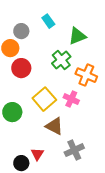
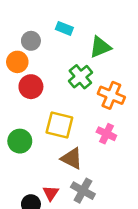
cyan rectangle: (48, 21) -> (64, 28), turned -32
yellow square: (44, 99) -> (59, 125), turned -35
pink cross: (71, 99) -> (106, 134), moved
gray cross: (74, 150) -> (83, 191), moved, turned -36

